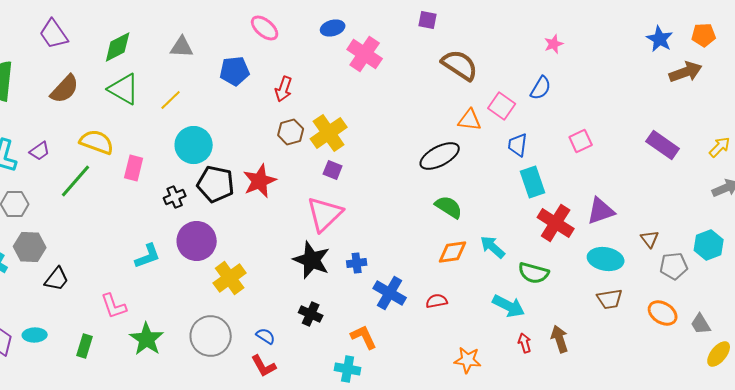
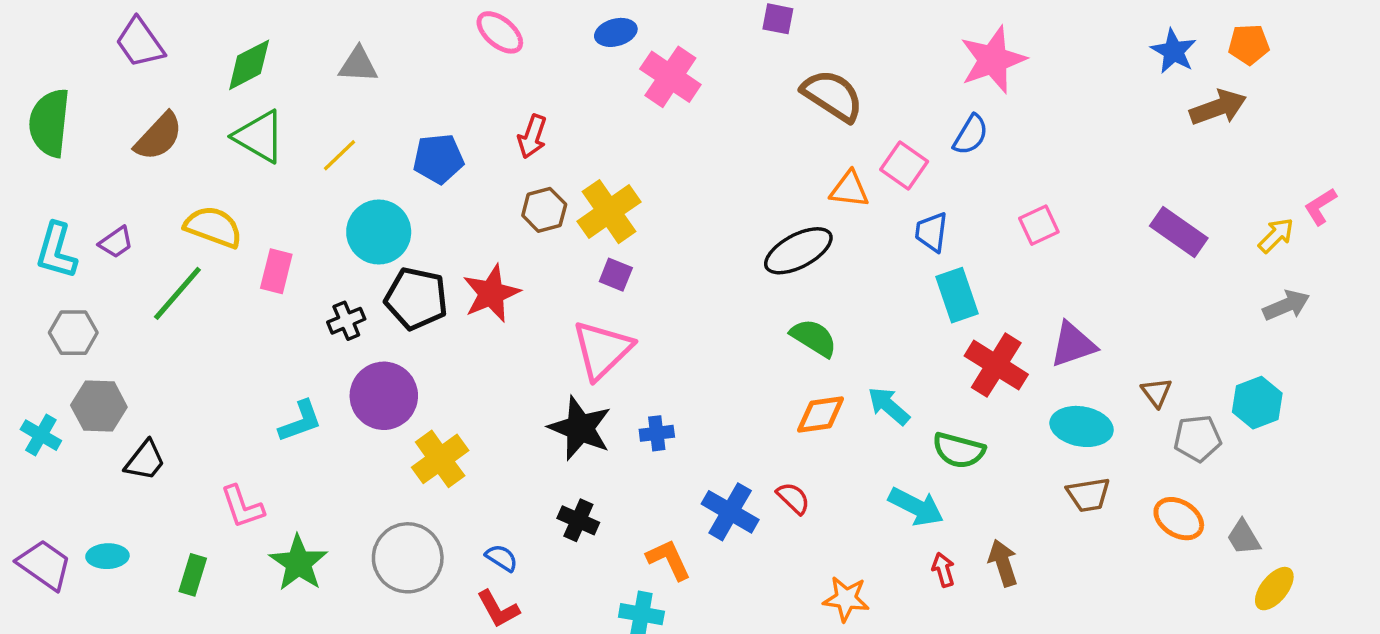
pink star: (554, 44) -> (993, 60), size x2.0
blue pentagon: (235, 71) -> (438, 159), moved
blue cross: (390, 293) -> (730, 512), moved
red semicircle: (437, 301) -> (793, 498), turned 55

